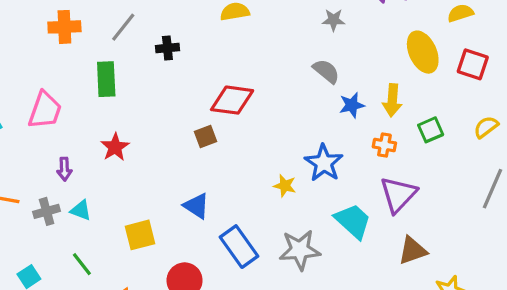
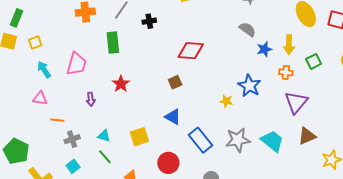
brown square: (206, 136) -> (175, 82), moved
cyan triangle: (81, 210) -> (104, 136), moved
gray cross: (47, 211) -> (72, 139), moved
cyan trapezoid: (353, 221) -> (272, 141), moved

